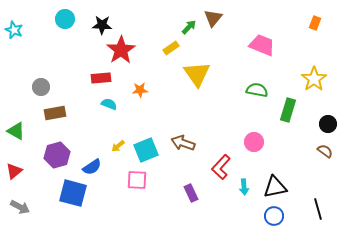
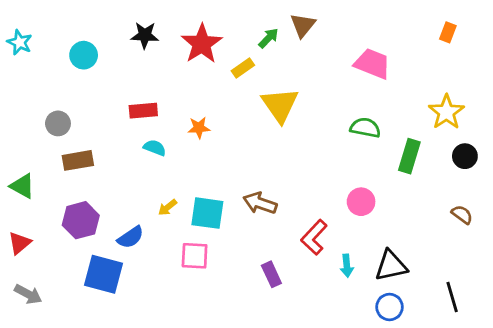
cyan circle: (65, 19) -> (84, 55), moved
red star: (121, 50) -> (202, 44), moved
black circle: (328, 124) -> (465, 156), moved
cyan square: (146, 150) -> (207, 213), turned 30

